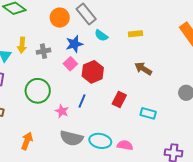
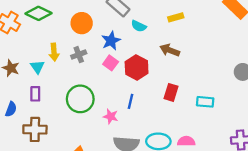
orange circle: (60, 18) -> (82, 23), moved
brown arrow: (143, 69) -> (170, 50), moved

